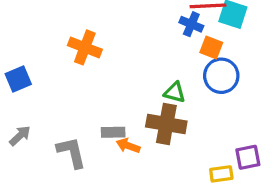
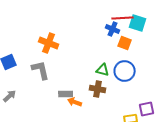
blue circle: (221, 76) -> (125, 71), moved
brown cross: (166, 124) -> (98, 89), size x0.7
gray L-shape: (72, 152) -> (41, 70), moved

